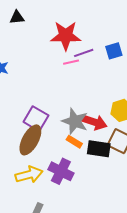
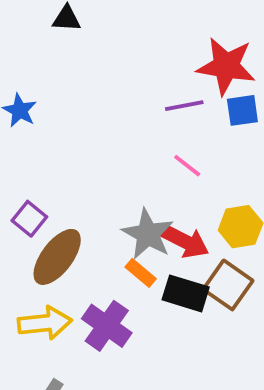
red star: (66, 36) -> (226, 66), moved
pink line: (71, 62) -> (187, 166), moved, turned 42
purple square: (36, 119) -> (29, 219), moved, size x0.7

